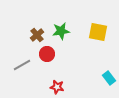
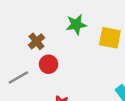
green star: (61, 31) -> (76, 24), moved

